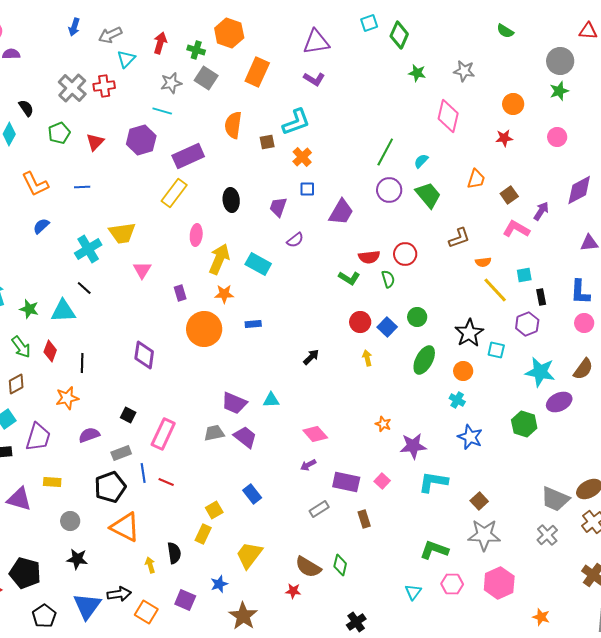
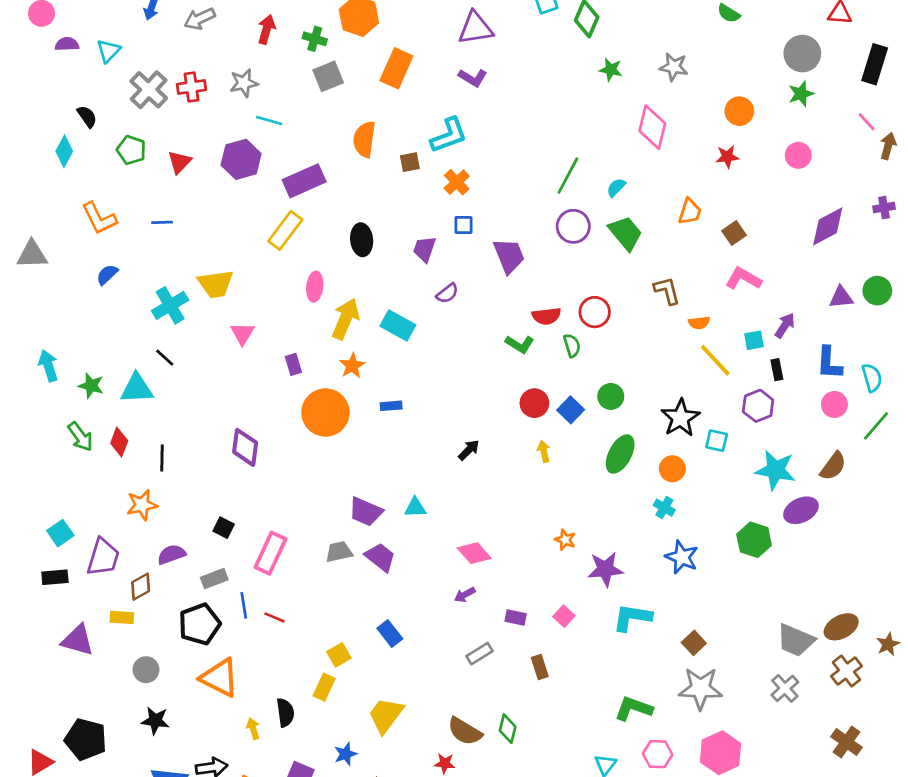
cyan triangle: (126, 59) -> (108, 51), moved
gray square: (206, 78) -> (328, 76), turned 35
gray star: (171, 83) -> (244, 83), moved
green pentagon: (59, 133) -> (131, 150), turned -30
purple arrow: (541, 211) -> (785, 325), moved
purple trapezoid: (341, 212) -> (509, 256), turned -52
brown L-shape: (459, 238) -> (667, 291), turned -85
orange star: (224, 294) -> (352, 366), turned -30
brown diamond: (16, 384) -> (141, 587), moved
purple rectangle: (346, 482) -> (516, 617), size x0.6

